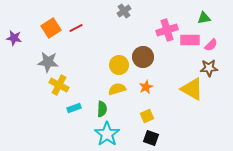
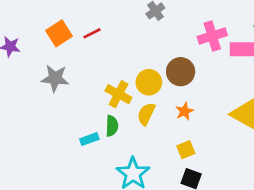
yellow cross: (59, 85) -> (118, 94), moved
yellow semicircle: (117, 89) -> (146, 114), turned -48
green semicircle: (102, 109) -> (112, 126), moved

